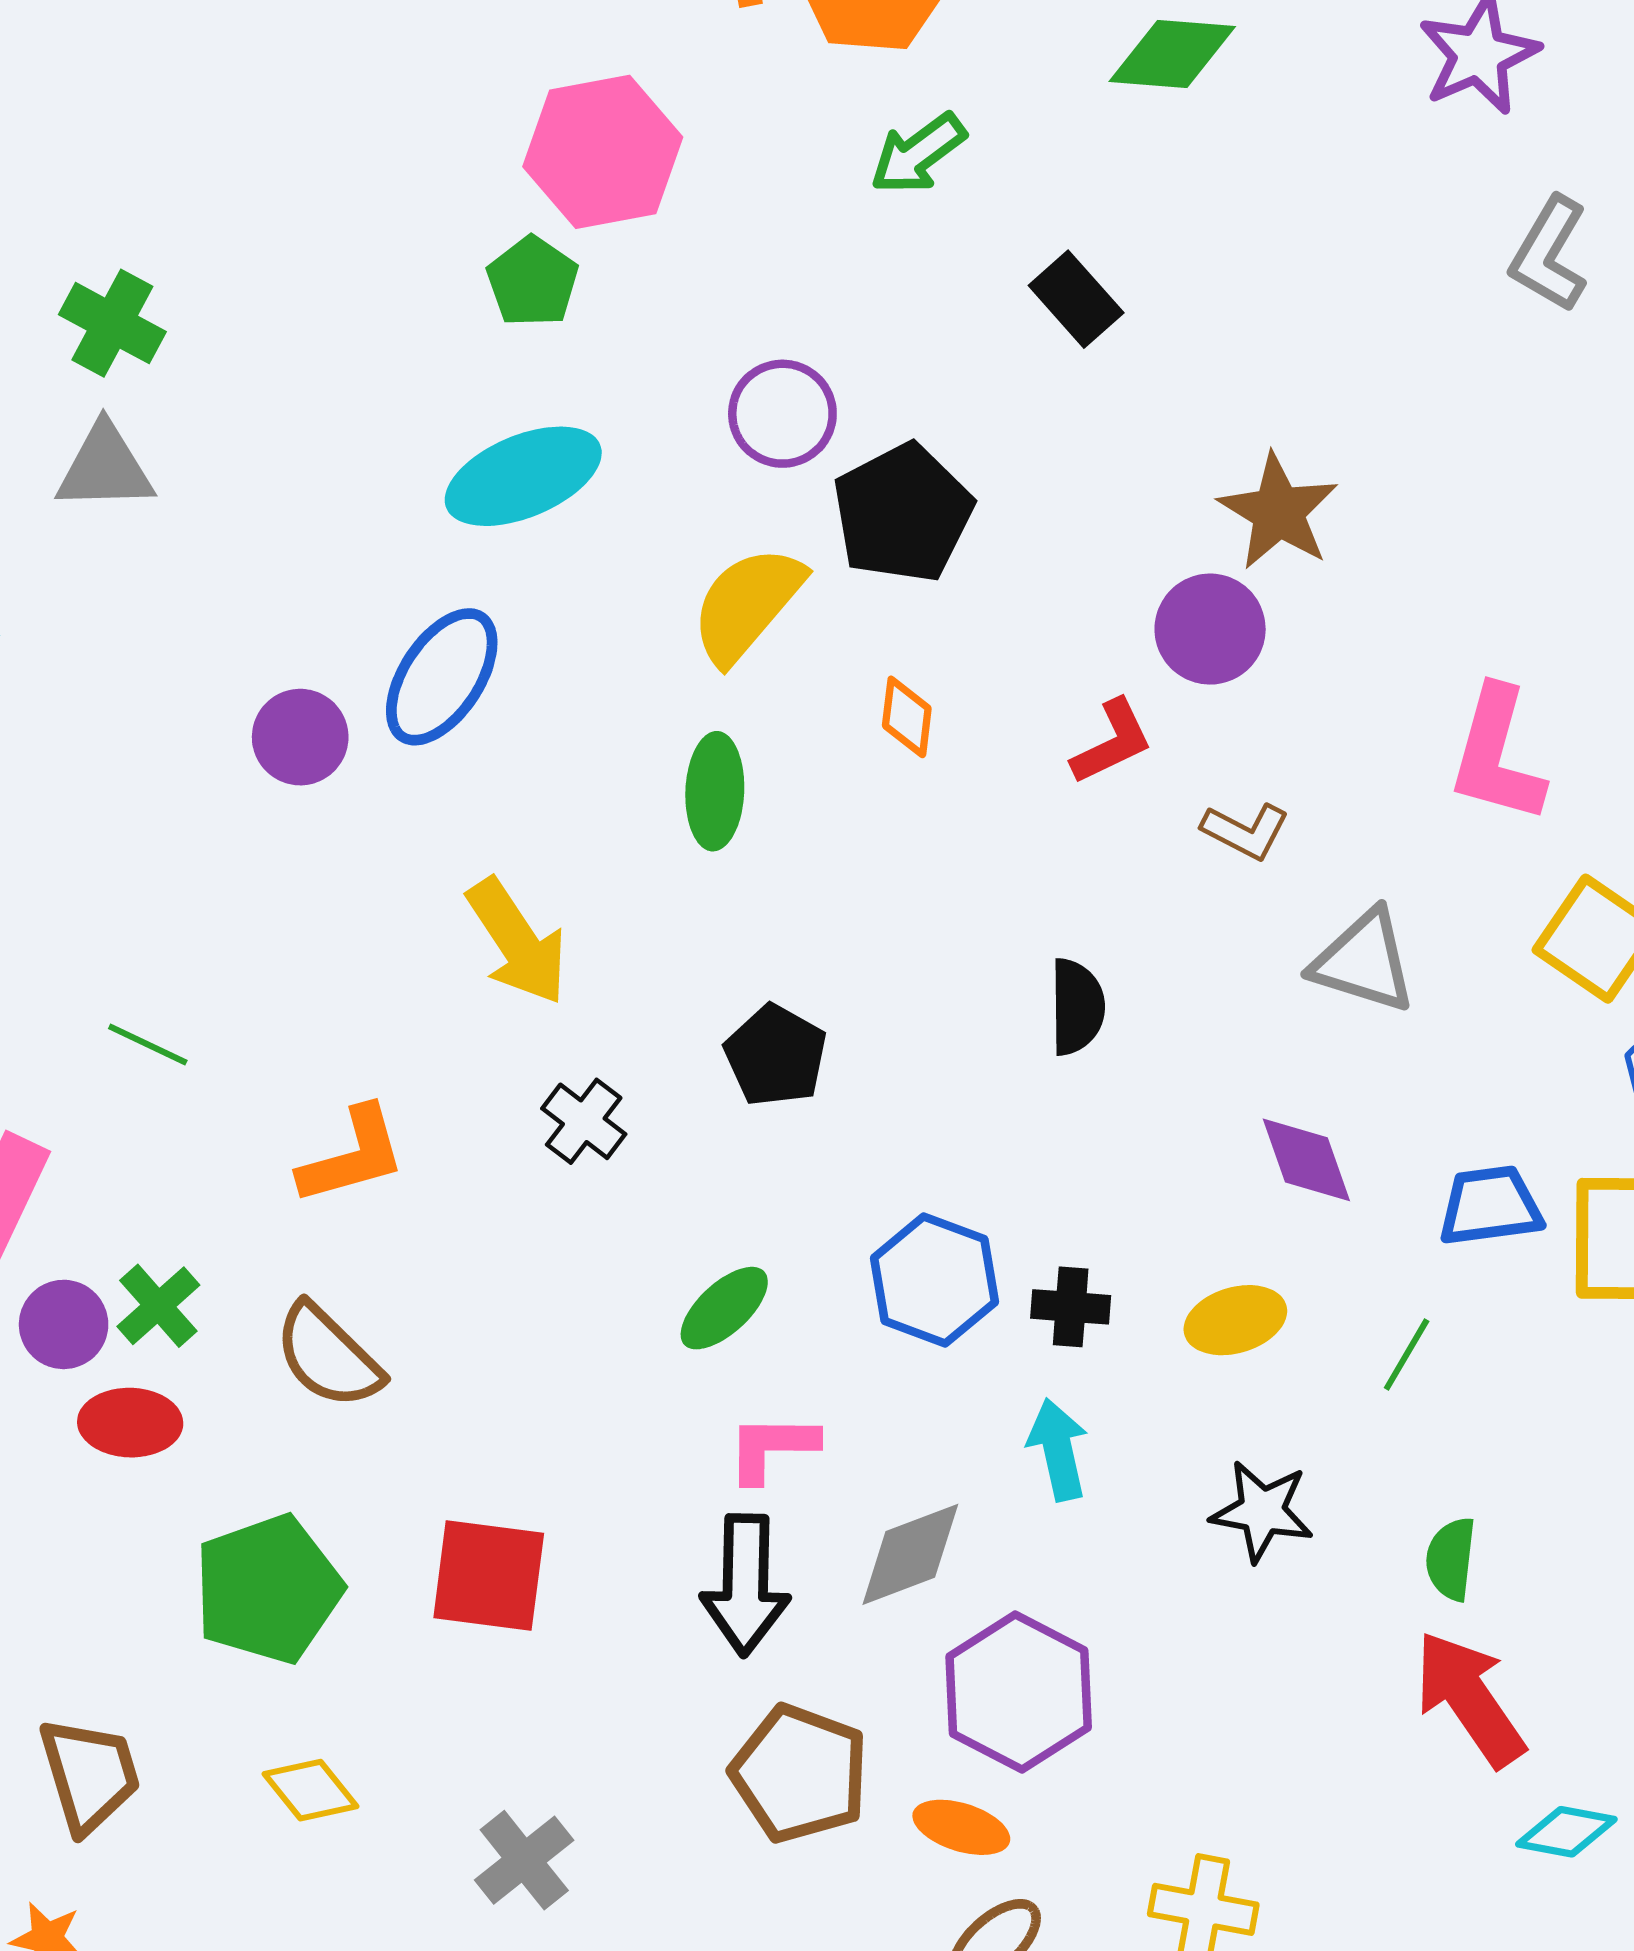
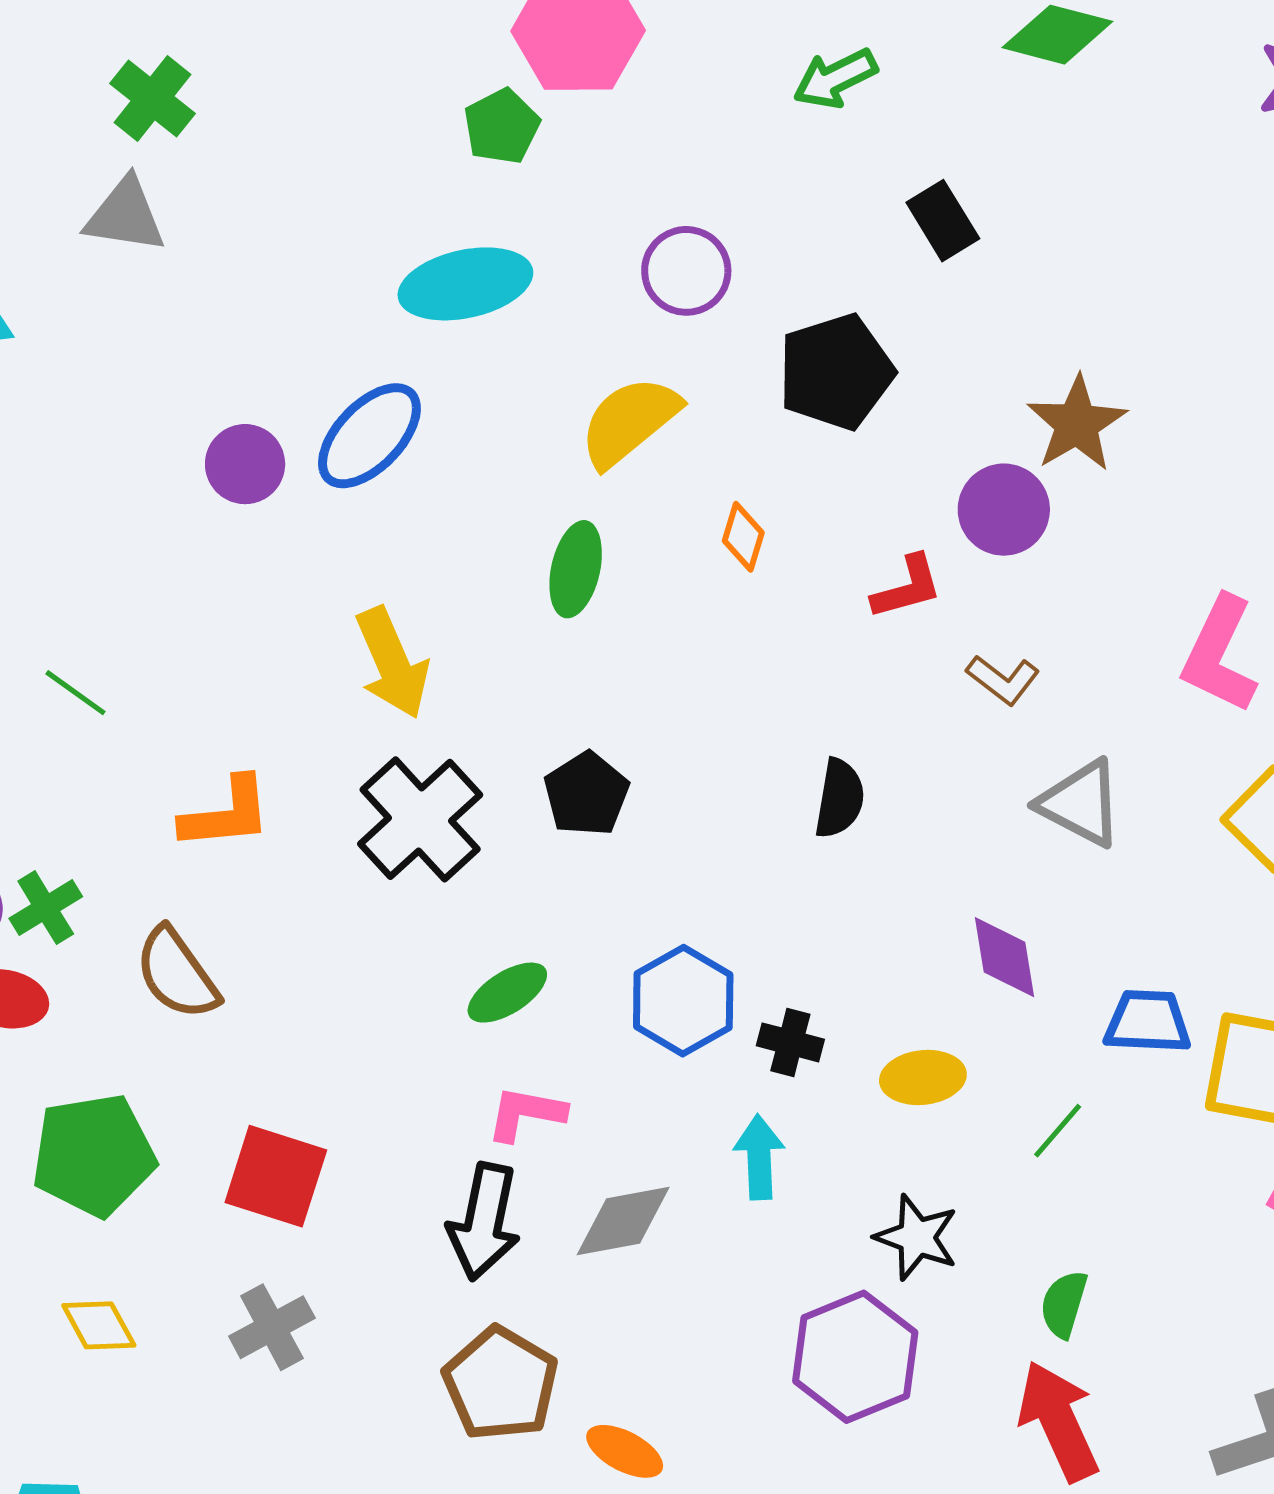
black pentagon: (903, 513) -> (836, 372), moved
black cross: (584, 1121) -> (420, 819), size x1.8
purple hexagon: (1019, 1692) -> (855, 1357), moved
gray cross: (524, 1860) -> (272, 1327), moved

